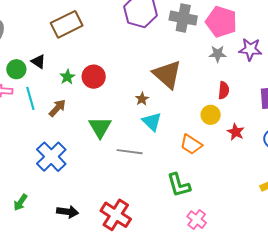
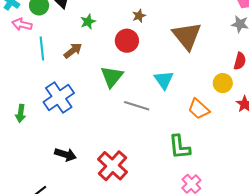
red circle: (94, 77) -> (127, 41), moved
cyan line: (30, 98) -> (42, 48), moved
brown star: (142, 99) -> (139, 16), moved
green arrow: (20, 202) -> (21, 113), moved, turned -36

